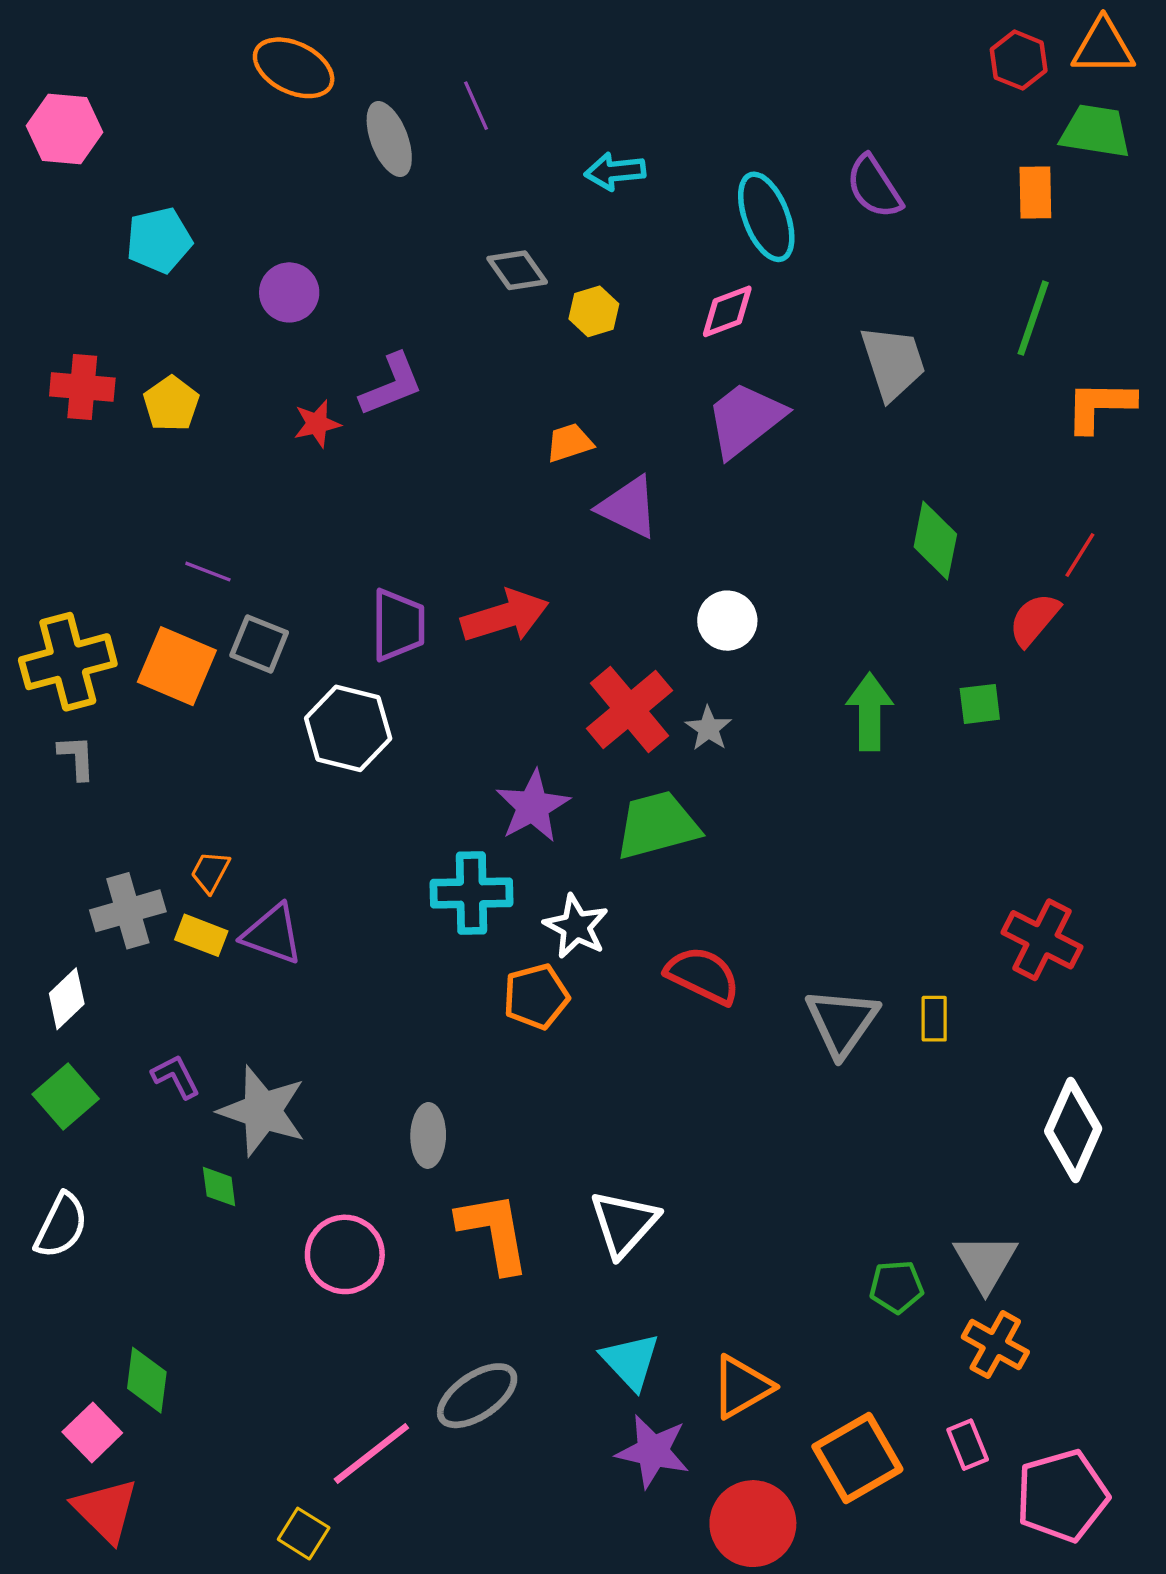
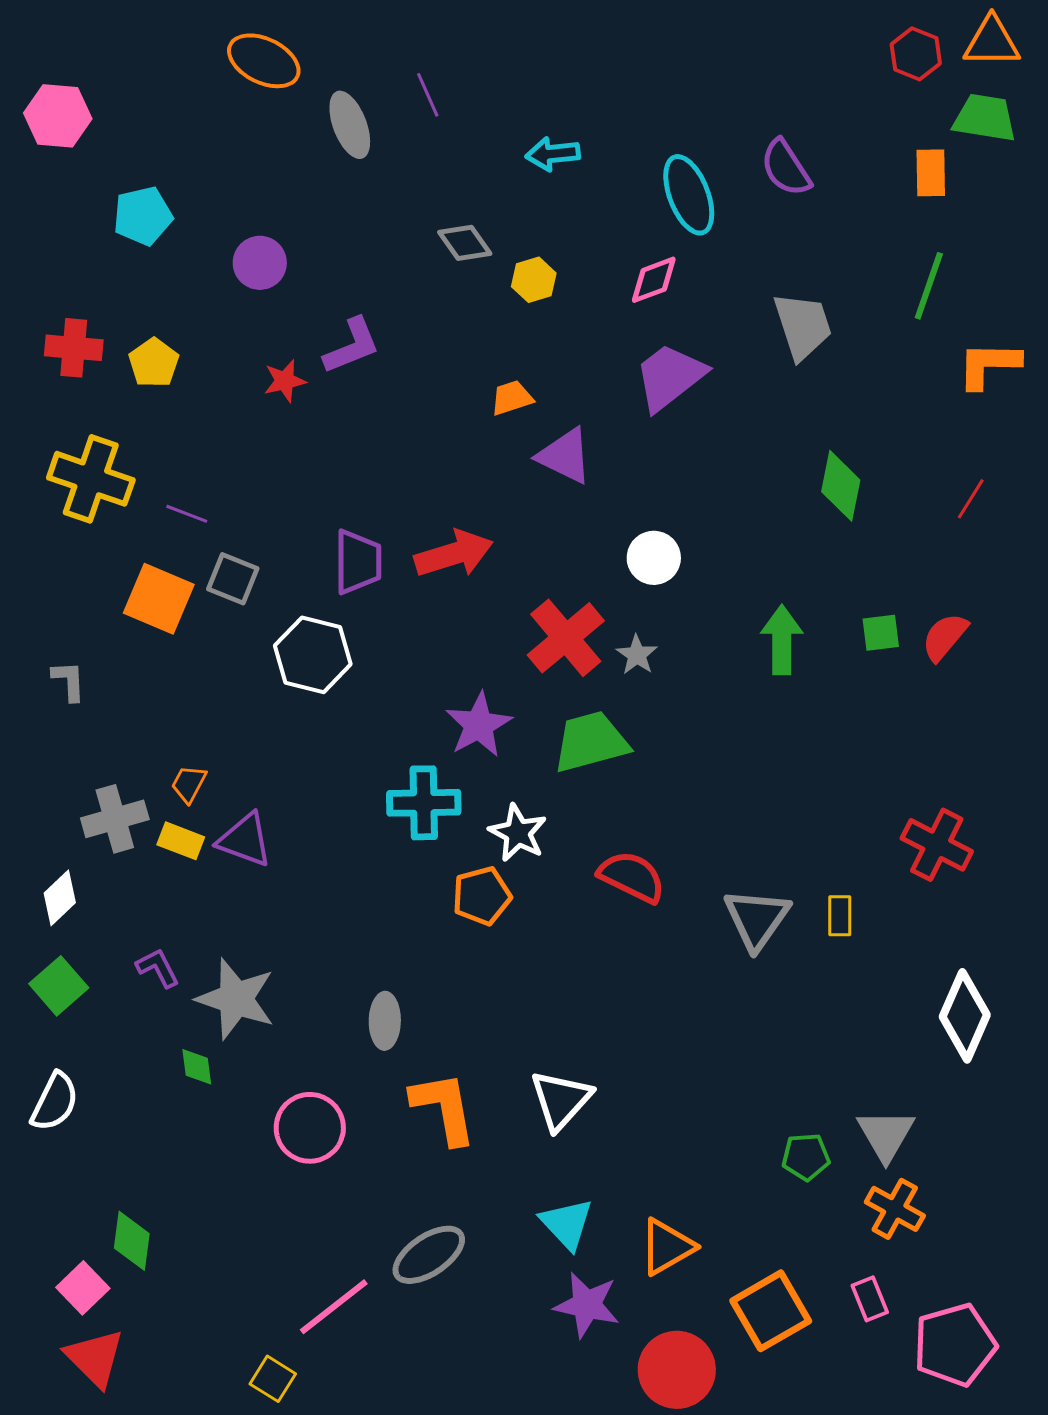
red semicircle: (1034, 619) -> (945, 637), moved
yellow cross: (68, 662) -> (91, 479), moved, turned 34

